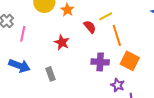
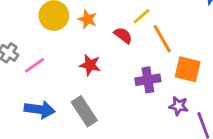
pink line: (23, 34) -> (34, 65), turned 56
gray rectangle: (50, 74) -> (84, 111), size x1.5

